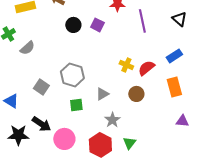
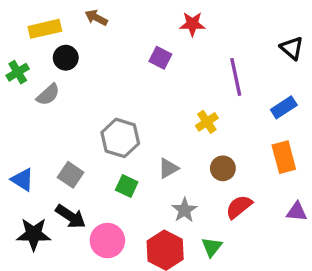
purple line: (142, 21) -> (236, 77), moved
black circle: (73, 25) -> (66, 58), moved
yellow cross: (126, 65) -> (207, 122), turned 32
red semicircle: (146, 68) -> (239, 207), moved
gray square: (41, 87) -> (71, 175), moved
green square: (76, 105) -> (127, 186), turned 32

